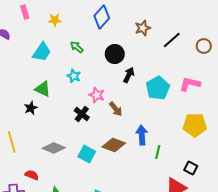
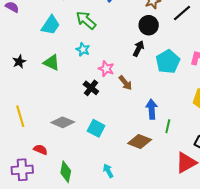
green arrow: (77, 47) -> (86, 20), size x1.5
black circle: (115, 54) -> (149, 25), moved
black star: (31, 108) -> (19, 62), moved
brown diamond: (114, 145) -> (140, 141), moved

